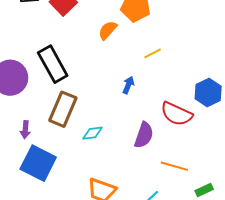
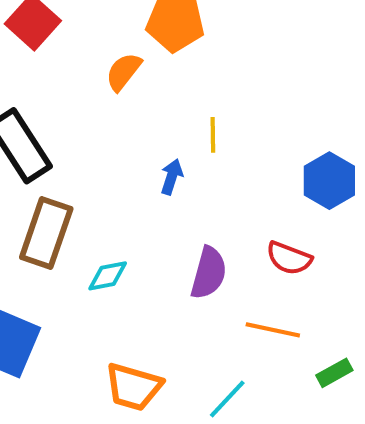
yellow line: (153, 53) -> (213, 135), moved, turned -60
red semicircle: (177, 114) -> (289, 258), moved, size x0.7

